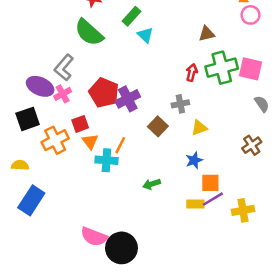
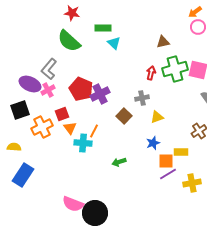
green rectangle: (132, 16) -> (103, 28), turned 49
yellow rectangle: (195, 204) -> (181, 152), moved

